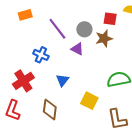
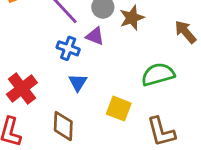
blue cross: (41, 55) -> (68, 48), moved

